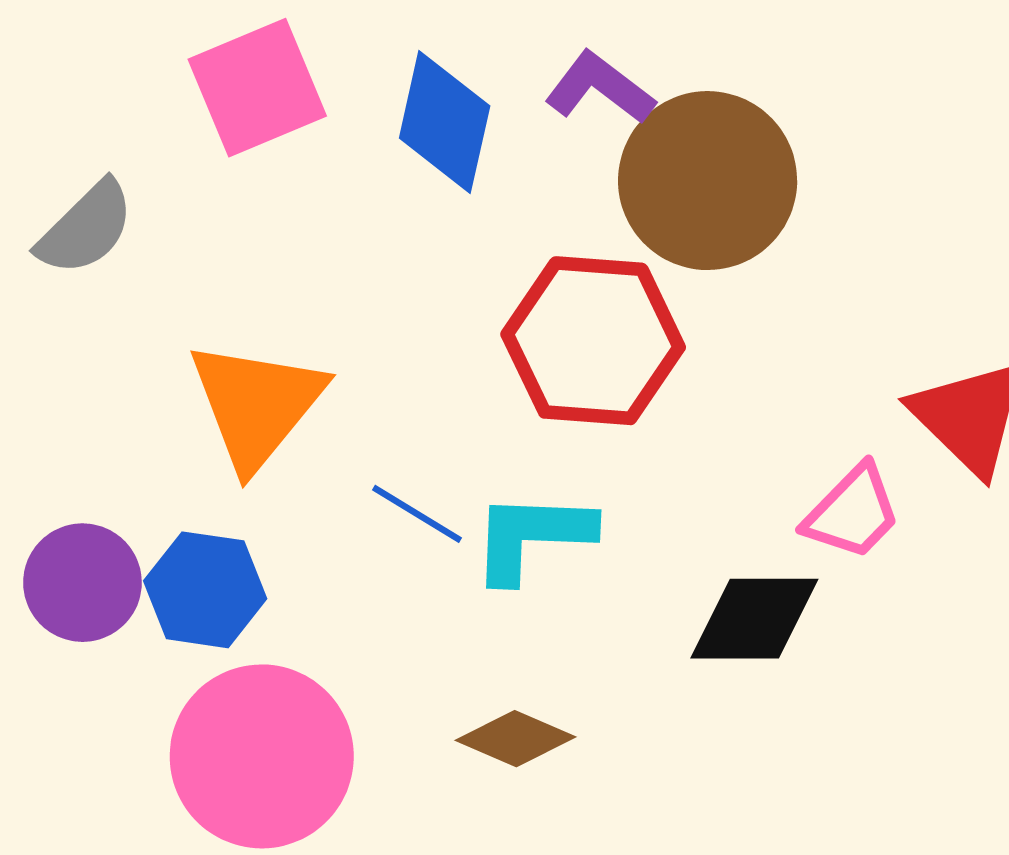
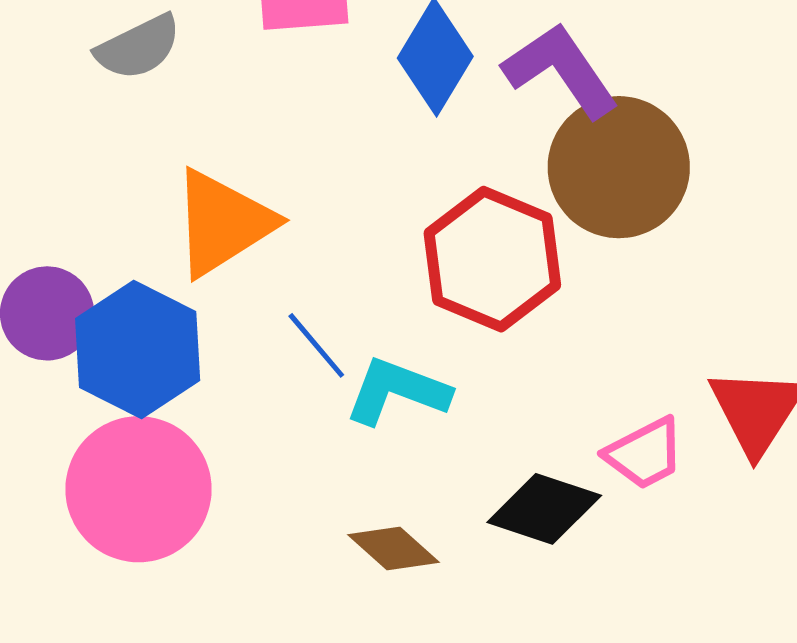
purple L-shape: (600, 88) -> (561, 70), size x1.4
blue hexagon: (205, 590) -> (138, 350), size x1.4
brown diamond: (515, 739) -> (393, 549), moved

